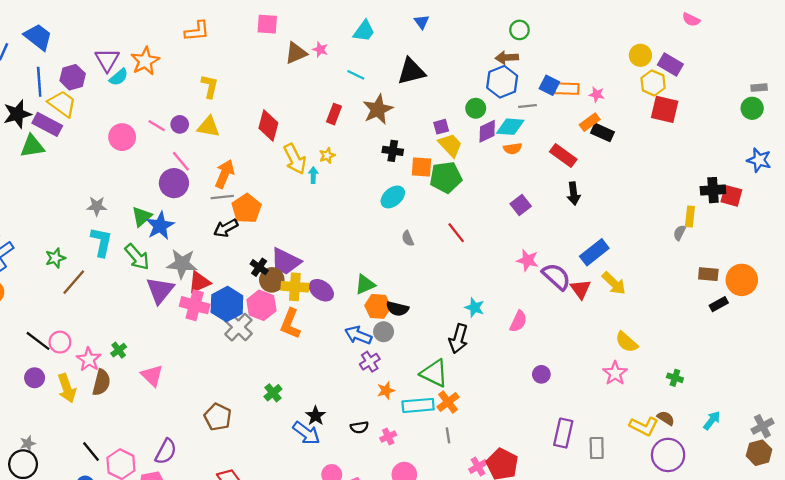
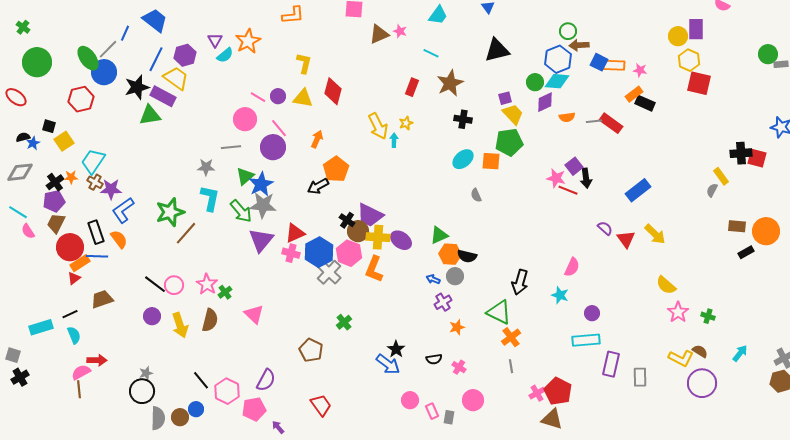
green circle: (519, 30) -> (568, 31), moved
brown arrow: (507, 58) -> (579, 45), moved
purple triangle: (107, 60) -> (215, 40), size x0.7
purple rectangle: (670, 65) -> (696, 29), moved, turned 60
black triangle: (411, 71) -> (497, 50), moved
blue line: (39, 82) -> (156, 59), turned 30
gray line: (528, 106) -> (594, 121), moved
green circle: (752, 108) -> (768, 54), moved
red diamond: (268, 126) -> (333, 91), moved
cyan diamond: (510, 127) -> (557, 81), moved
pink circle: (122, 137) -> (245, 119), moved
orange square: (422, 167) -> (491, 161), moved
orange arrow: (225, 174) -> (317, 139), size x0.7
black arrow: (574, 194) -> (586, 178), moved
gray line: (222, 197) -> (231, 147), moved
yellow rectangle: (690, 217) -> (721, 176), turned -42
red line: (456, 233) -> (568, 190), moved, turned -30
blue rectangle: (594, 252) -> (638, 190), moved
green star: (55, 258) -> (170, 212), size x1.6
pink star: (528, 260) -> (556, 178), moved
gray star: (182, 264) -> (263, 205), moved
purple semicircle: (556, 276) -> (605, 228), size x0.6
pink cross: (195, 305) -> (291, 253), size x0.7
cyan star: (475, 308) -> (560, 295), moved
blue arrow: (358, 335) -> (433, 279), size x0.6
pink star: (89, 359) -> (207, 284), moved
pink star: (615, 373) -> (678, 312), moved
green cross: (273, 393) -> (344, 322), moved
cyan rectangle: (418, 405) -> (586, 340), moved
pink cross: (388, 437) -> (459, 367), turned -32

